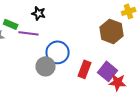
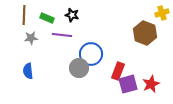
green rectangle: (11, 24) -> (47, 18), moved
purple square: (108, 71) -> (128, 84), moved, turned 36
red star: (118, 82) -> (151, 84), turned -30

